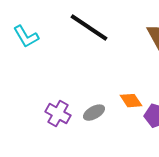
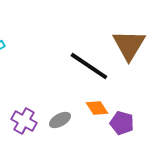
black line: (89, 28) -> (89, 66), moved

